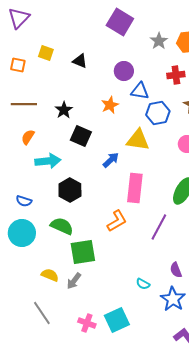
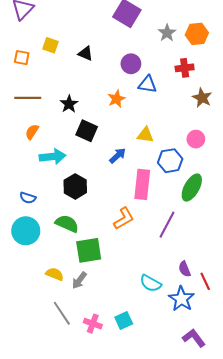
blue hexagon: (158, 113) -> (170, 161), moved
yellow triangle: (138, 140) -> (145, 135), size x0.7
cyan semicircle: (143, 284) -> (151, 283), size x1.5
gray line: (42, 313) -> (62, 313), moved
cyan square: (117, 320) -> (124, 320), size x0.7

